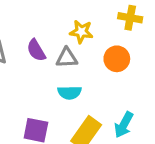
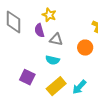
yellow star: (81, 32) -> (49, 15), moved

